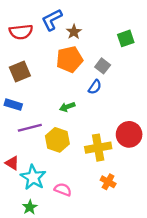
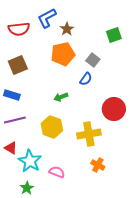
purple line: (30, 128) -> (15, 120), moved
red circle: (129, 134) -> (114, 109), moved

